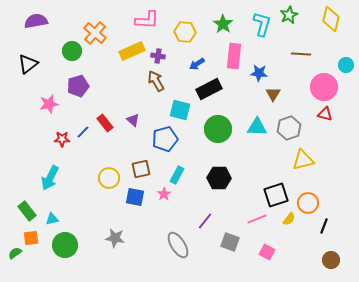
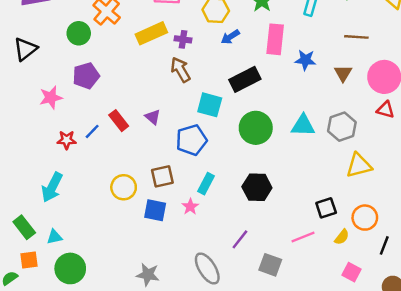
blue arrow: (197, 64) -> (230, 37), moved
brown triangle: (273, 94) -> (343, 73), moved
black square: (276, 195) -> (326, 208), size x0.7
gray star: (115, 238) -> (148, 275), moved
pink square: (267, 252) -> (352, 272), moved

